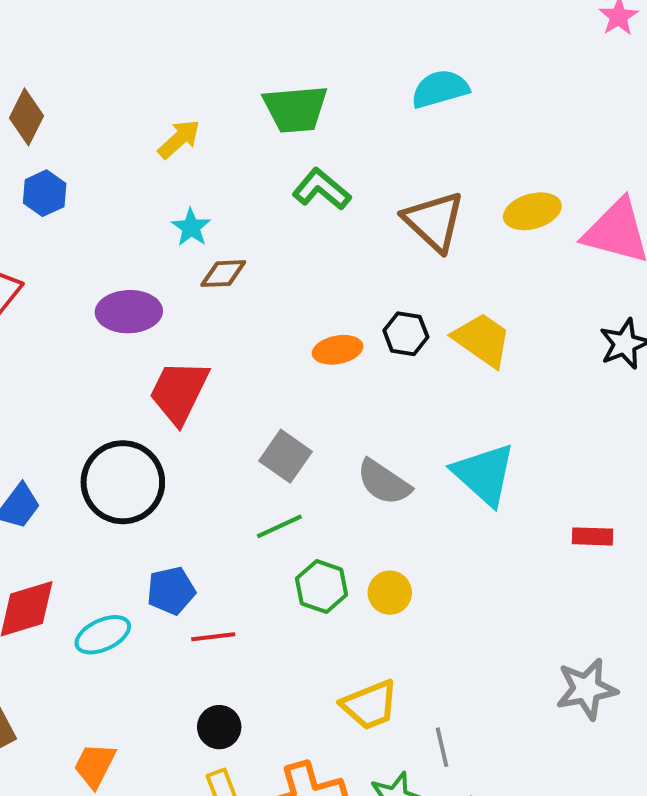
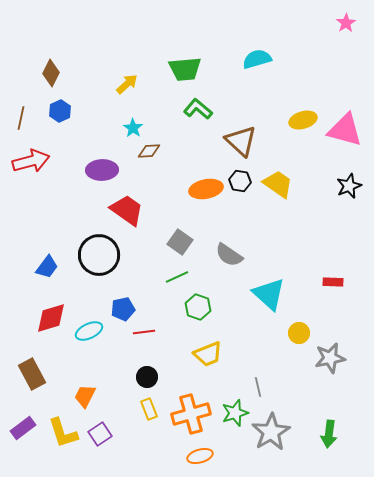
brown triangle: (434, 221) -> (241, 141), moved
orange ellipse: (338, 350) -> (206, 189), size x1.4
red trapezoid: (179, 392) -> (127, 210), turned 99
cyan triangle: (484, 474) -> (269, 294), moved
yellow circle: (390, 593) -> (299, 333), moved
yellow trapezoid: (370, 705) -> (208, 354), moved

